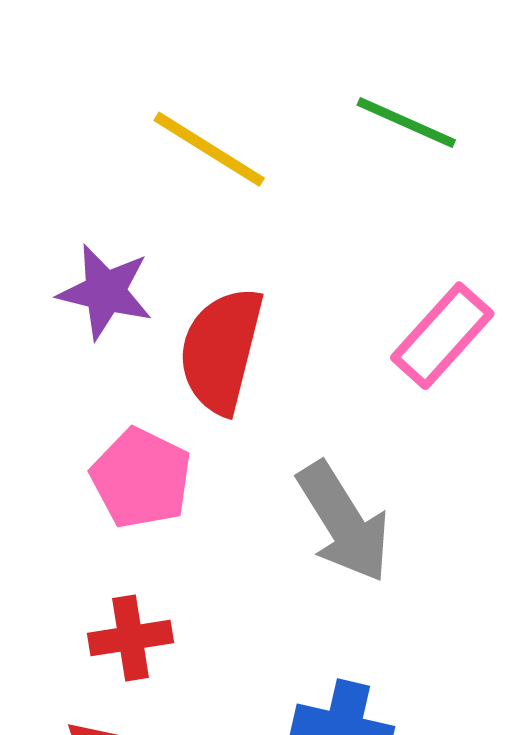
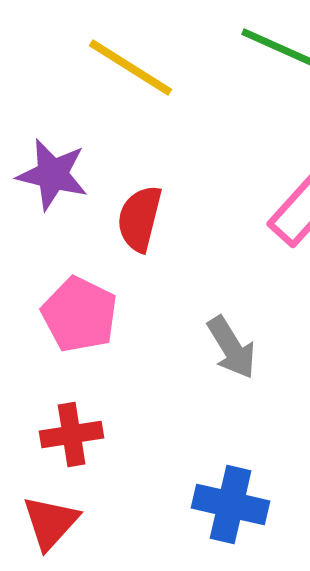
red semicircle: (221, 350) -> (140, 218), size x0.7
gray arrow: (344, 522) -> (232, 348), size x0.7

